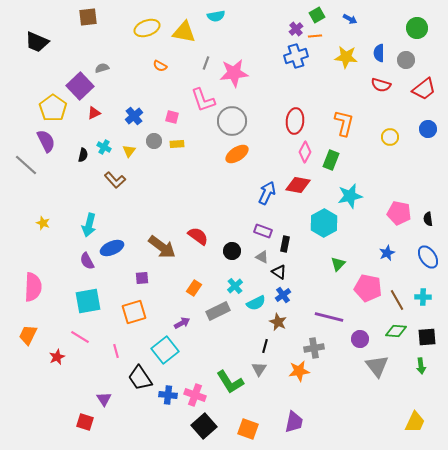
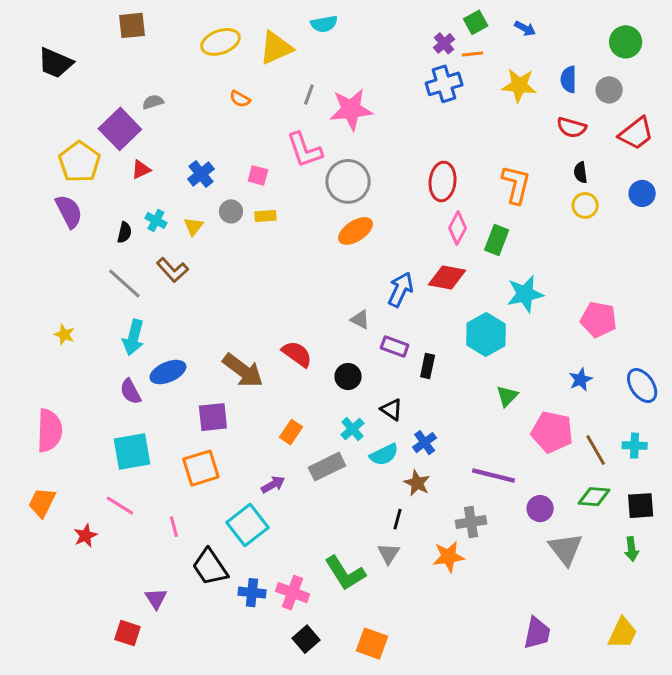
yellow triangle: (184, 32) -> (276, 48), turned -35
gray line: (26, 165) -> (124, 283), moved
black semicircle: (428, 219) -> (581, 172), moved
gray triangle: (262, 257) -> (360, 319), moved
black triangle: (279, 272) -> (392, 410), moved
purple square: (142, 278) -> (213, 417), size x1.5
purple trapezoid: (294, 422) -> (537, 633), moved
black square: (204, 426) -> (306, 639), size x0.7

